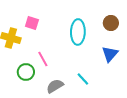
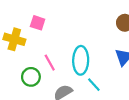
cyan ellipse: (78, 32) -> (81, 60), moved

